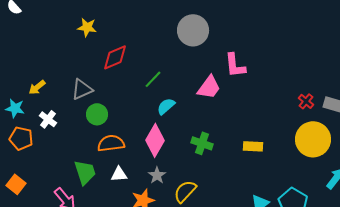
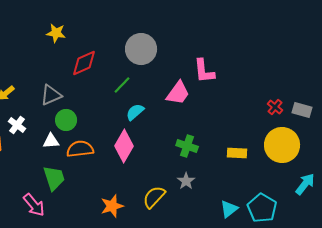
gray circle: (193, 30) -> (141, 49), moved
green cross: (202, 143) -> (187, 146), moved
yellow rectangle: (253, 146) -> (237, 153), moved
white triangle: (119, 174) -> (51, 141), moved
gray star: (157, 175) -> (186, 181), moved

